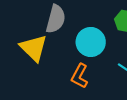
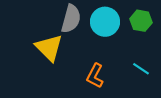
cyan circle: (91, 42) -> (105, 22), moved

